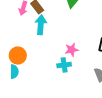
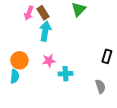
pink star: (72, 50) -> (49, 61), moved

